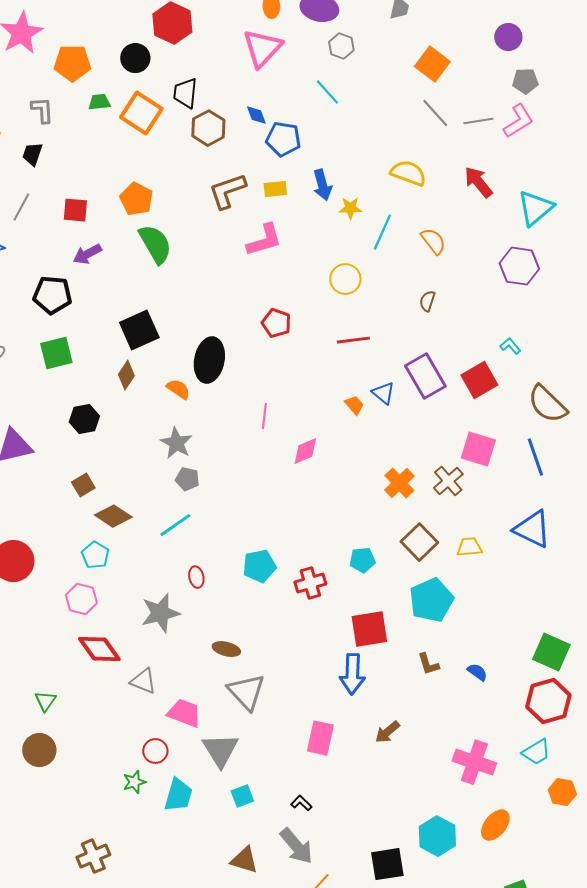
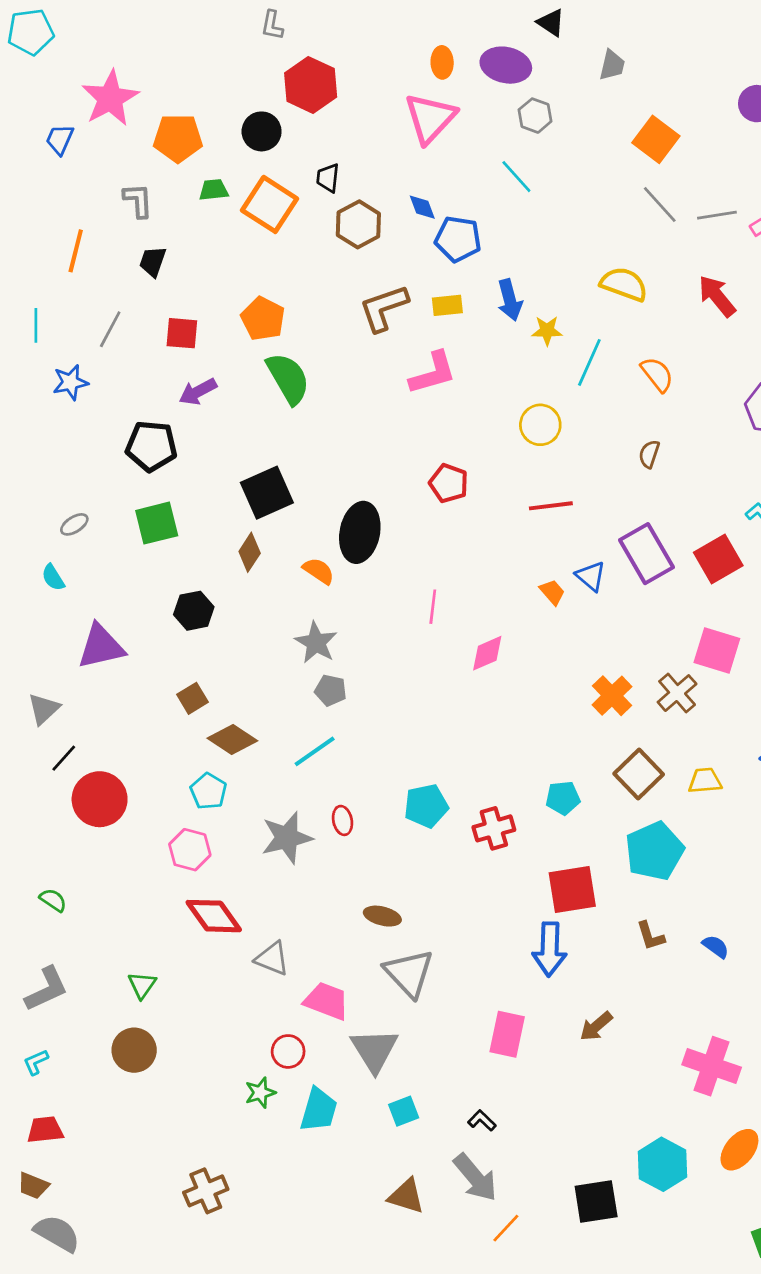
black trapezoid: (185, 93) -> (328, 178), size x0.7
black trapezoid: (32, 154) -> (153, 262), moved
gray star: (160, 613) -> (287, 838), moved

